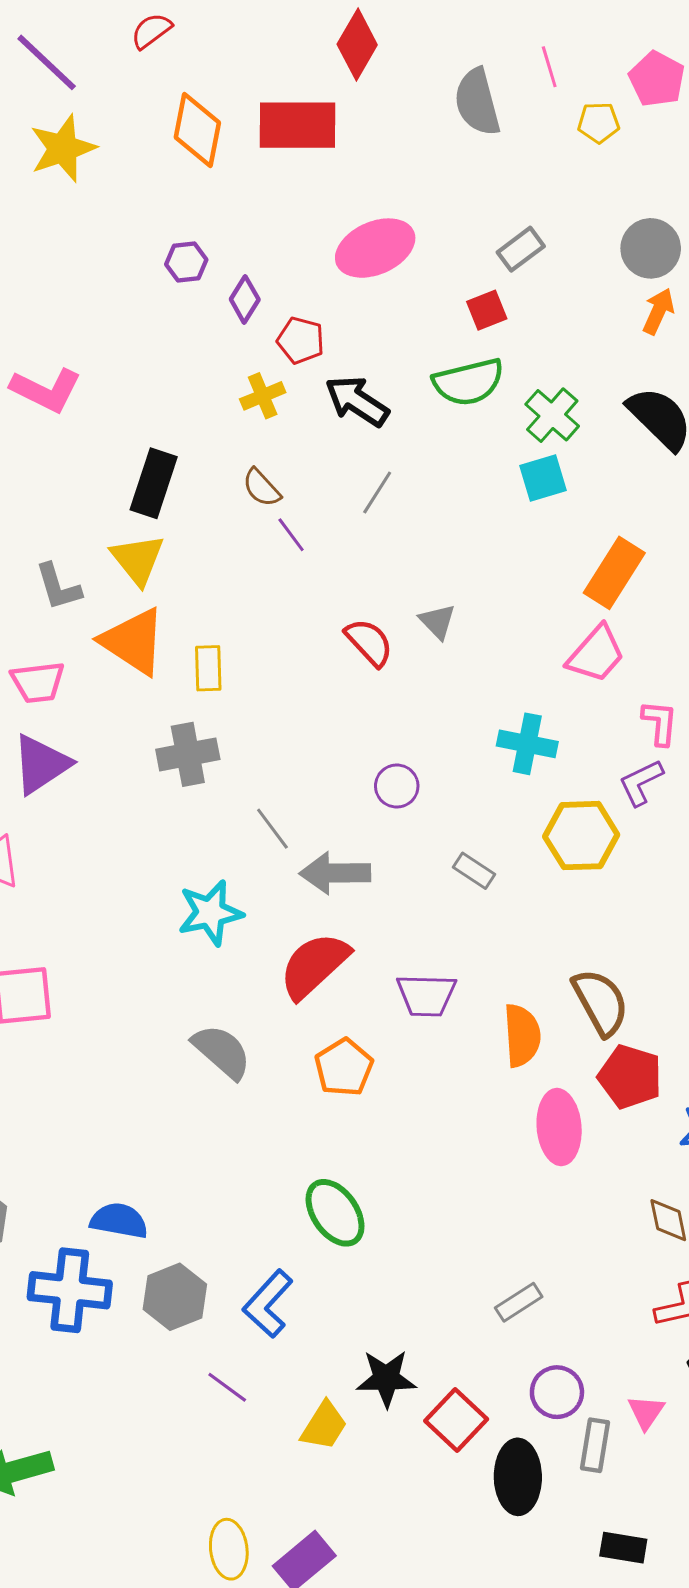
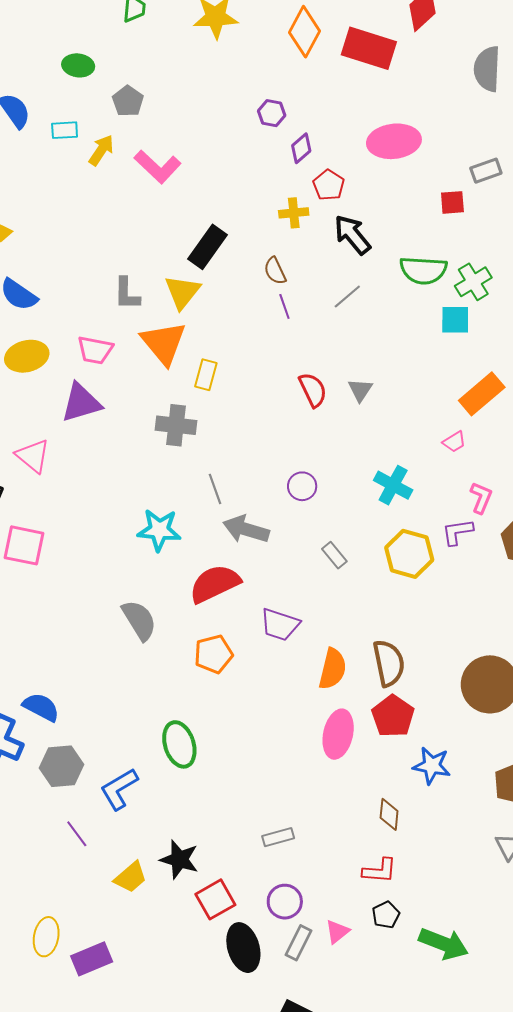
green semicircle: (468, 382) -> (423, 270), moved
pink trapezoid: (596, 654) -> (454, 442), size x0.6
black ellipse: (518, 1477) -> (243, 948), turned -33

